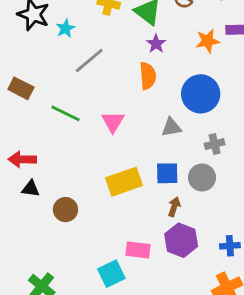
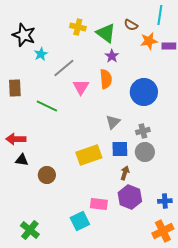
cyan star: (65, 28) -> (41, 54), moved
orange star: (208, 41) -> (149, 41), moved
brown rectangle: (21, 88) -> (15, 88), turned 60
pink triangle: (113, 122) -> (81, 87), moved
gray triangle: (171, 127) -> (113, 122), moved, turned -35
gray cross: (215, 144) -> (143, 131), moved

